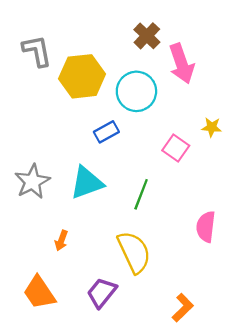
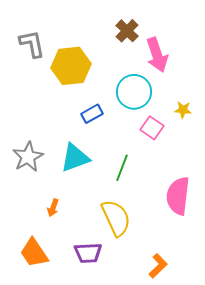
cyan circle: (136, 91) -> (134, 92), moved
pink semicircle: (206, 227) -> (178, 196), size x1.4
purple trapezoid: (102, 293) -> (88, 253), turned -132

